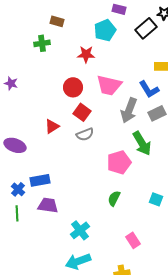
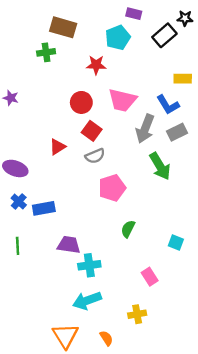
brown rectangle: (57, 21) -> (63, 27), size x1.6
pink pentagon: (119, 162) -> (112, 188), moved
blue cross: (18, 189) -> (19, 201), moved
cyan square: (156, 199) -> (176, 242), moved
purple trapezoid: (48, 205) -> (69, 245), moved
cyan cross: (80, 230) -> (89, 265), turned 30

